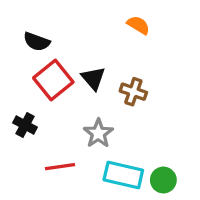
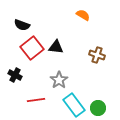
black triangle: (93, 78) -> (56, 47), turned -42
brown cross: (133, 92) -> (97, 55), moved
cyan rectangle: (123, 175) -> (74, 105), turned 40

